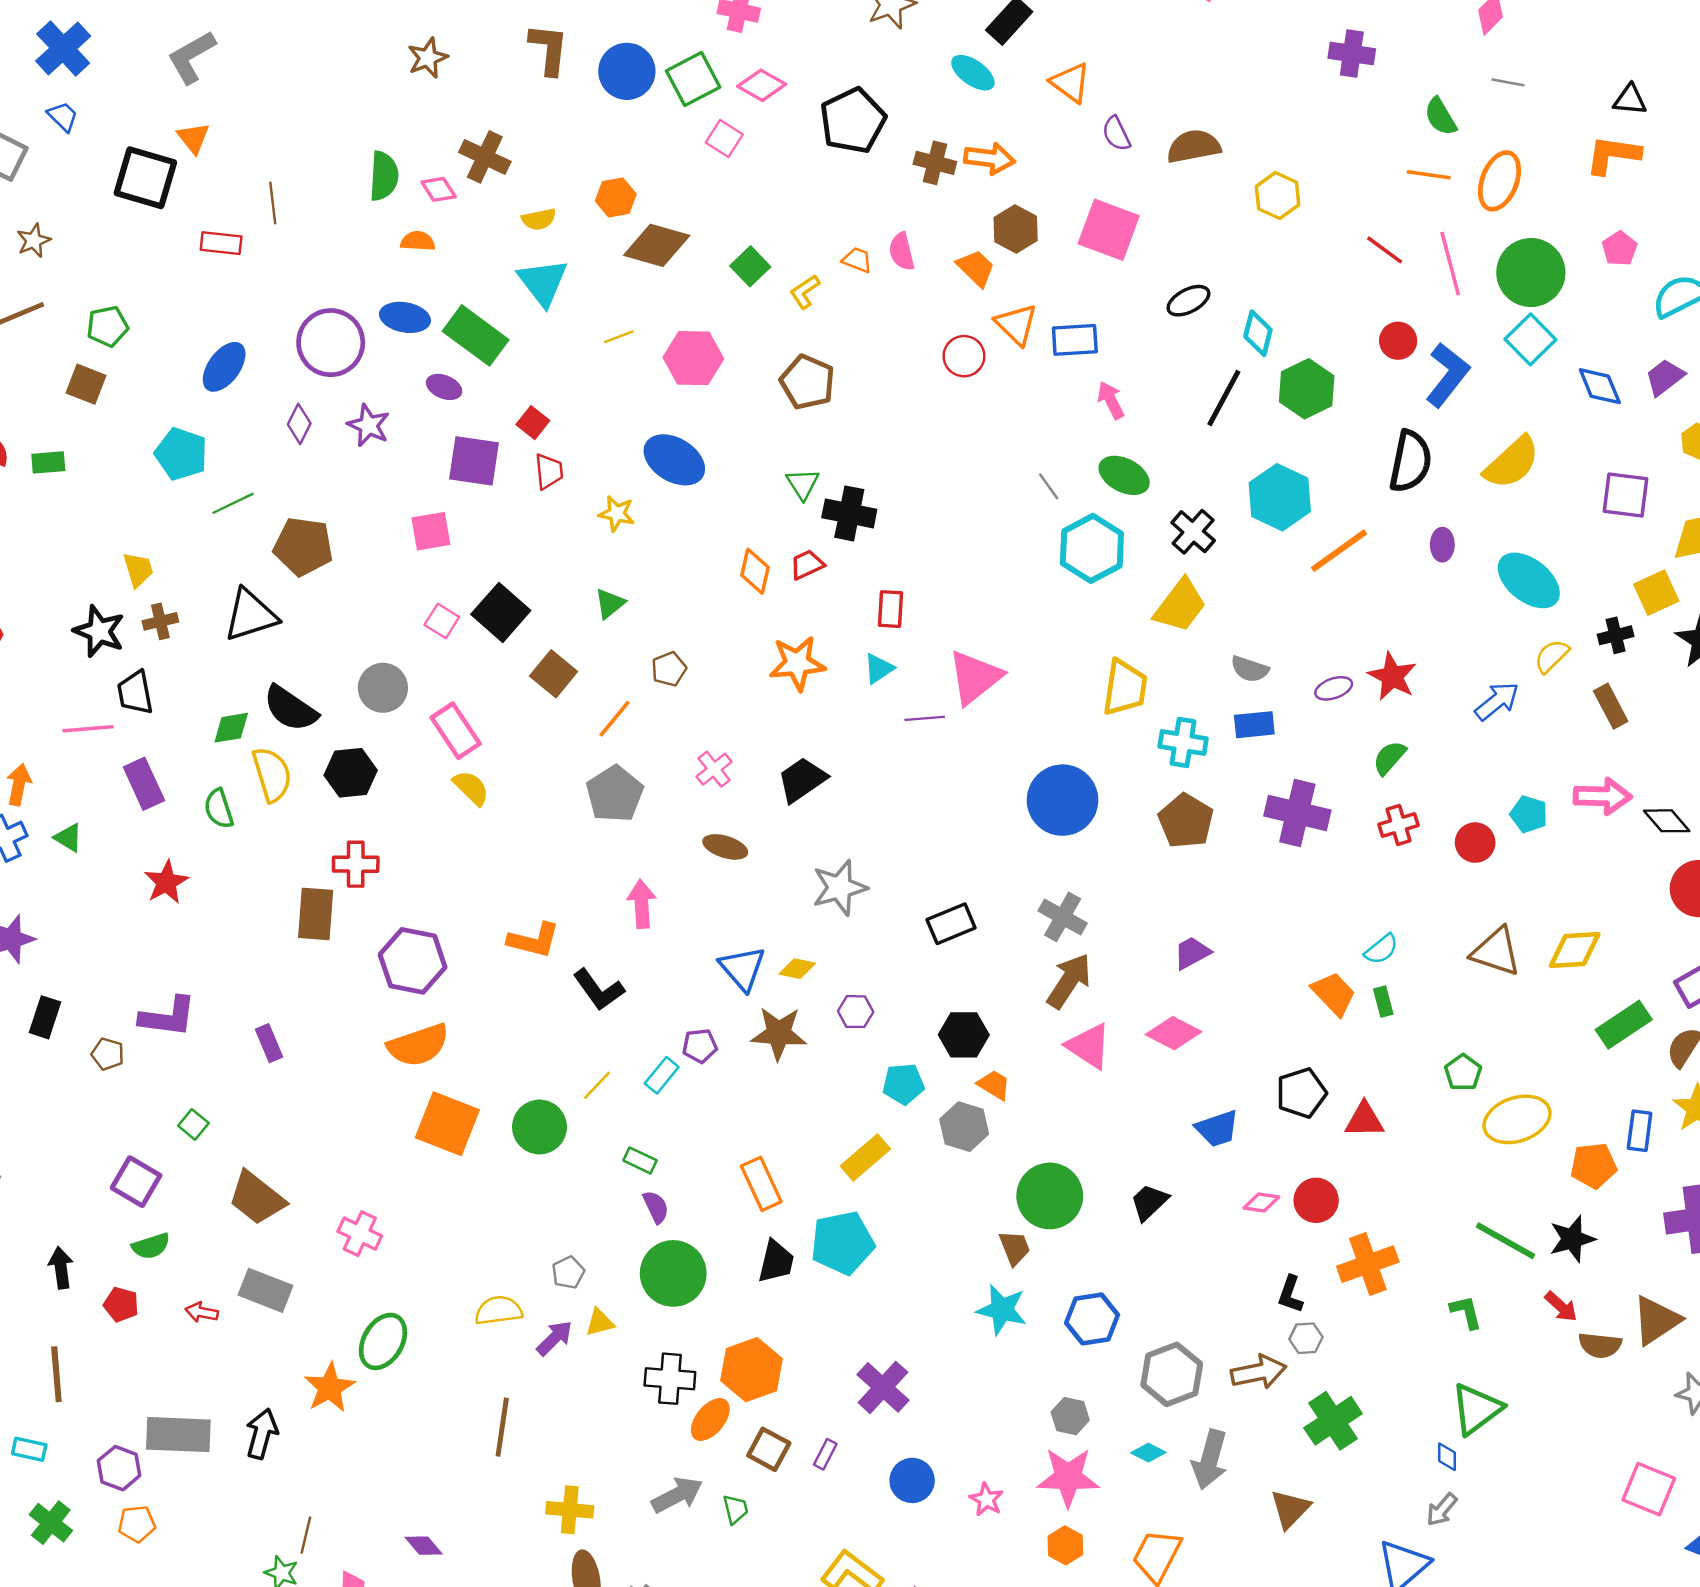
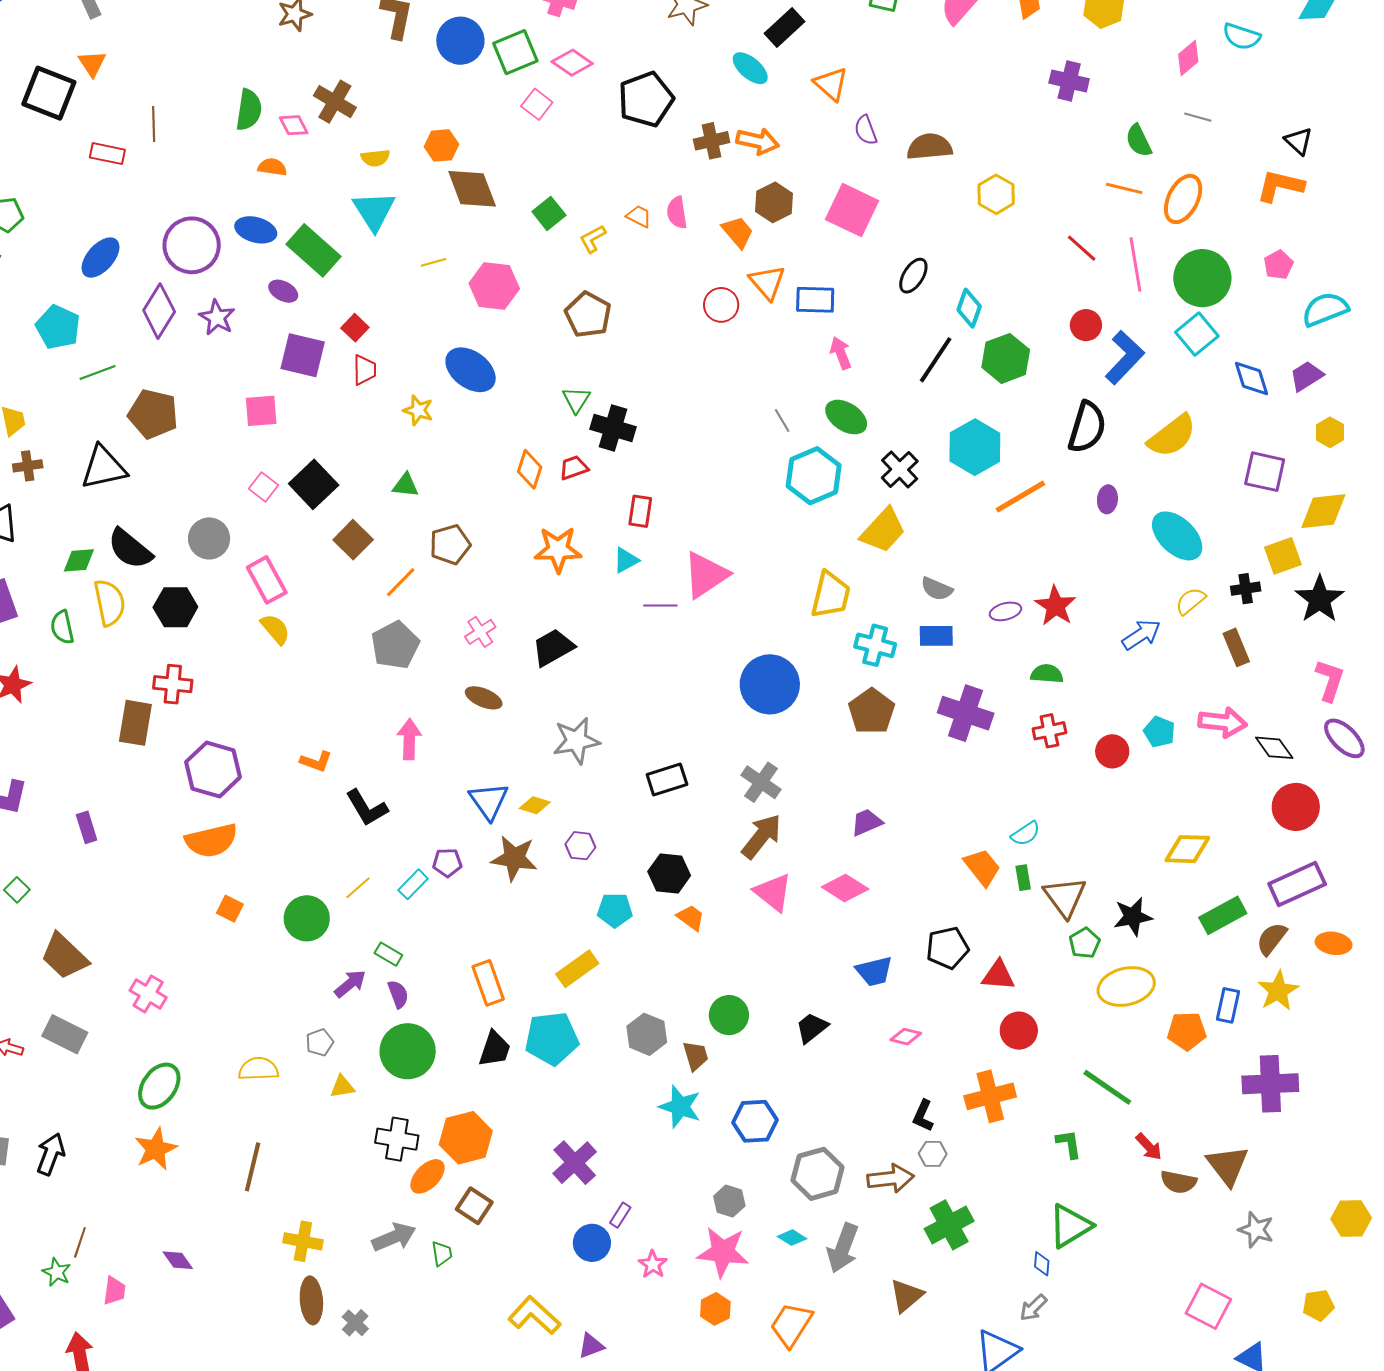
black triangle: (1630, 100) -> (1299, 141), turned 32
brown cross: (935, 163) -> (712, 141), turned -32
brown diamond: (657, 245) -> (472, 189), turned 48
black ellipse: (1188, 301) -> (913, 276), turned -36
purple diamond: (299, 424) -> (159, 311), size x1.6
green triangle: (610, 604) -> (406, 485), turned 40
brown pentagon: (669, 669) -> (450, 545), size x1.4
green semicircle: (1389, 758) -> (1047, 674), turned 48
orange L-shape: (534, 940) -> (316, 761), size x0.7
brown triangle: (1496, 952) -> (1065, 897), moved, turned 30
orange square: (447, 1124) -> (230, 909), size x0.5
gray hexagon: (964, 1127) -> (647, 1034), moved
green circle: (1050, 1196) -> (729, 1015), size x0.7
red circle: (1316, 1200) -> (1019, 1031), moved
black star: (1572, 1239) -> (1133, 917), moved
brown triangle: (1656, 1320) -> (1228, 1165), turned -39
purple arrow: (554, 1338) -> (350, 984), moved
orange star: (330, 1388) -> (156, 1149), moved
purple rectangle: (825, 1454) -> (620, 1215), moved

